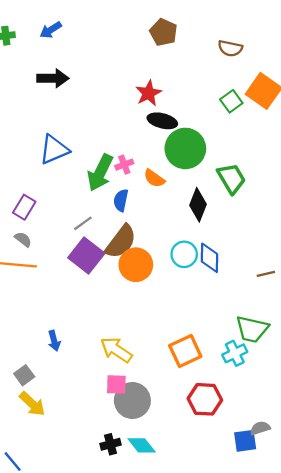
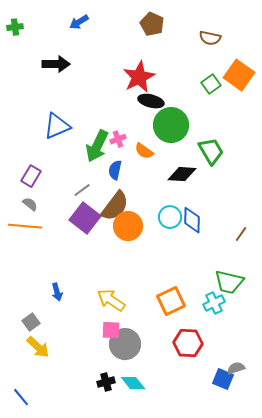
blue arrow: (51, 30) -> (79, 22), moved
red star: (148, 93) -> (139, 77), size x1.4
black diamond: (198, 205) -> (182, 174), turned 72
brown line: (266, 274) -> (241, 234), turned -42
blue square: (245, 441) -> (223, 379), turned 30

